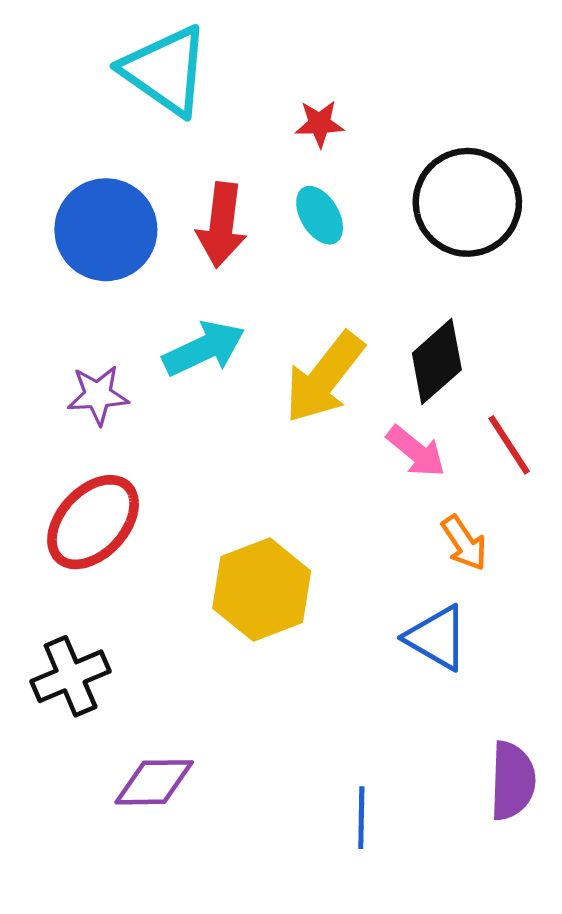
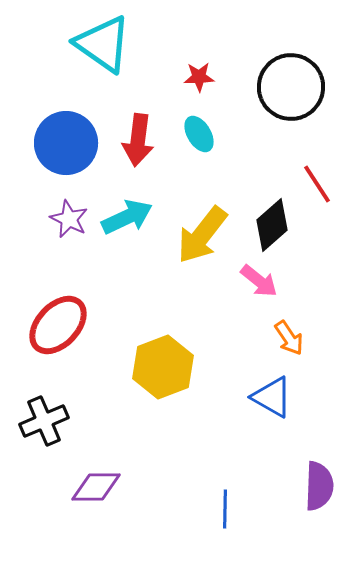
black circle: (467, 202) -> (291, 87), moved
purple star: (98, 395) -> (69, 219), moved, turned 30
red line: (509, 445) -> (317, 184), moved

